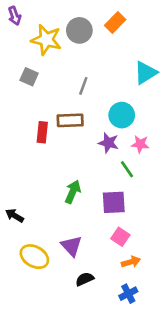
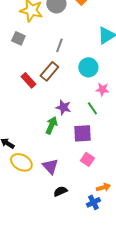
brown rectangle: (70, 120) -> (49, 71), turned -48
red rectangle: (42, 132) -> (28, 80), turned -49
purple star: (108, 143) -> (63, 107), moved
yellow ellipse: (34, 257) -> (21, 162), moved
orange arrow: (131, 262) -> (103, 187), moved

